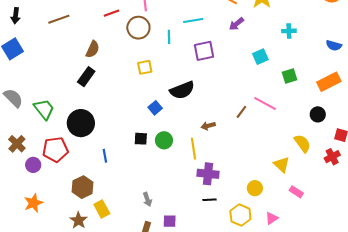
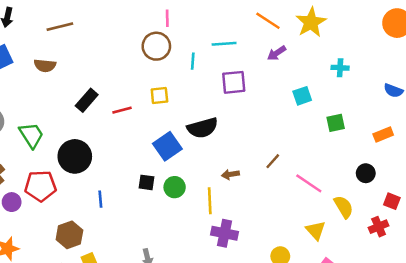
red line: (112, 13) -> (122, 110), moved
brown semicircle: (93, 49) -> (45, 65), moved, turned 66
orange rectangle: (329, 82) -> (383, 134), size x0.7
pink line: (265, 103) -> (309, 183), moved
blue square: (155, 108) -> (167, 146), size x1.6

